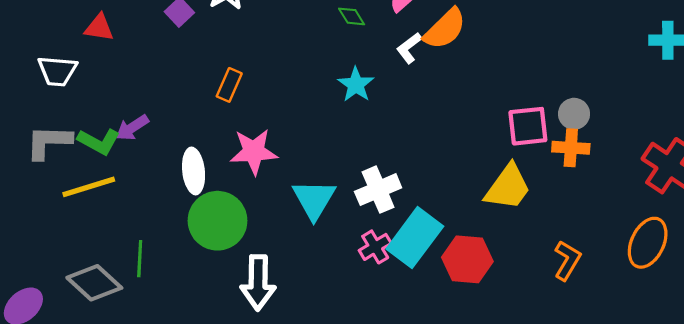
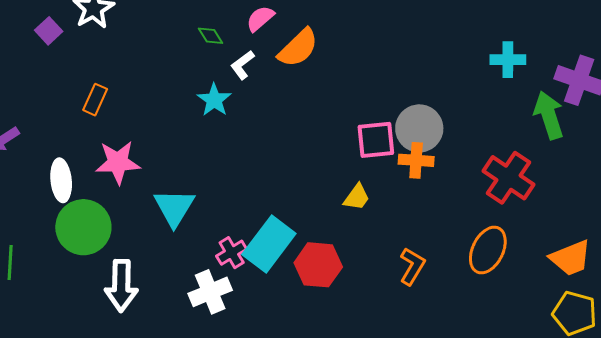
white L-shape: (409, 48) -> (242, 65), moved
gray circle: (574, 114) -> (419, 128), size x1.6
yellow trapezoid: (508, 187) -> (357, 197), size x0.6
white cross: (378, 190) -> (210, 292), moved

